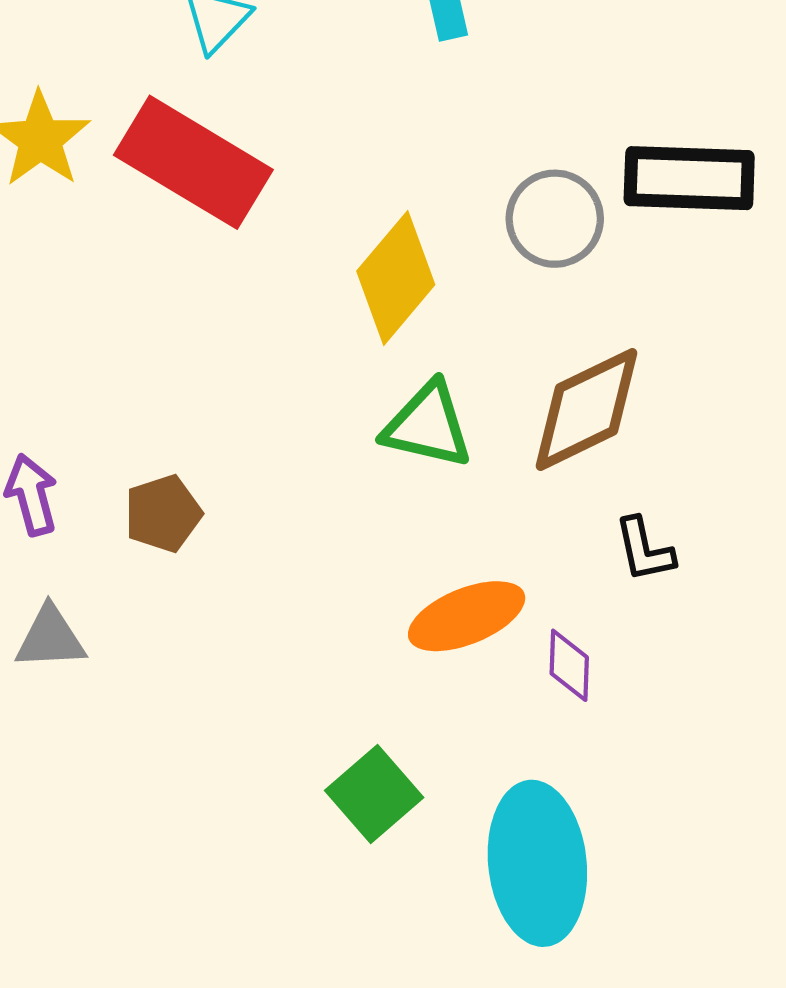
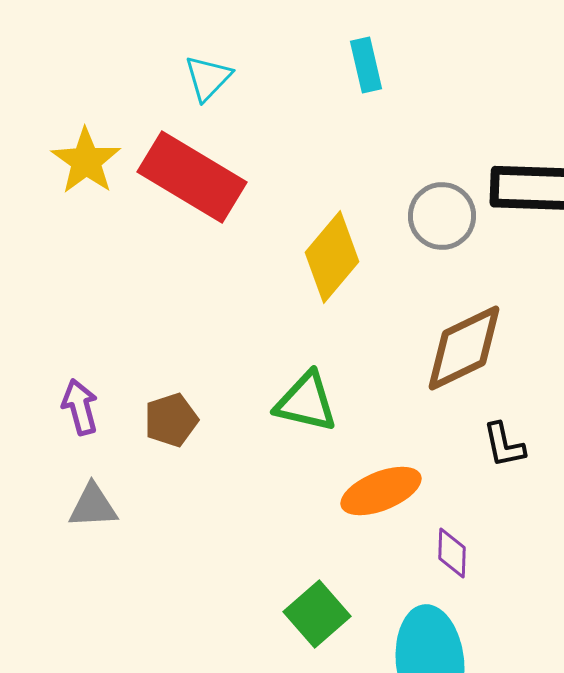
green triangle: (428, 425) -> (306, 402), moved
purple diamond: (569, 665) -> (452, 553), moved

